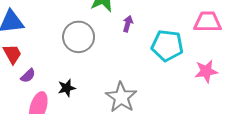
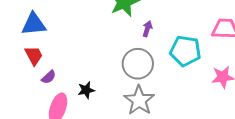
gray circle: (79, 37) -> (138, 64), moved

